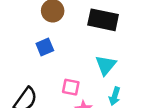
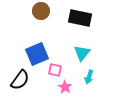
blue square: (45, 47) -> (37, 54), moved, size x1.6

